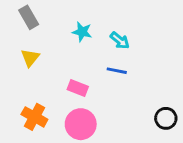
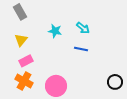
cyan star: (82, 32) -> (55, 31), moved
pink rectangle: (78, 88) -> (26, 61), moved, turned -48

